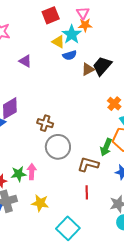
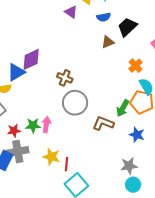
blue semicircle: (70, 55) -> (104, 17), moved
purple triangle: (25, 61) -> (71, 12), moved
brown triangle: (88, 69) -> (108, 42), moved
red line: (87, 192) -> (66, 164), moved

